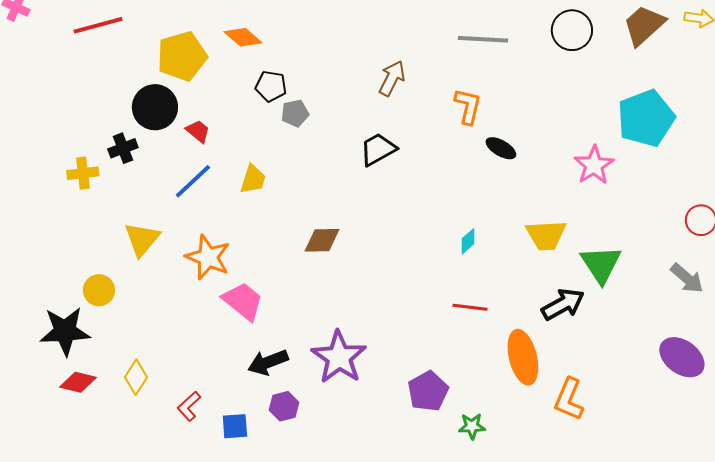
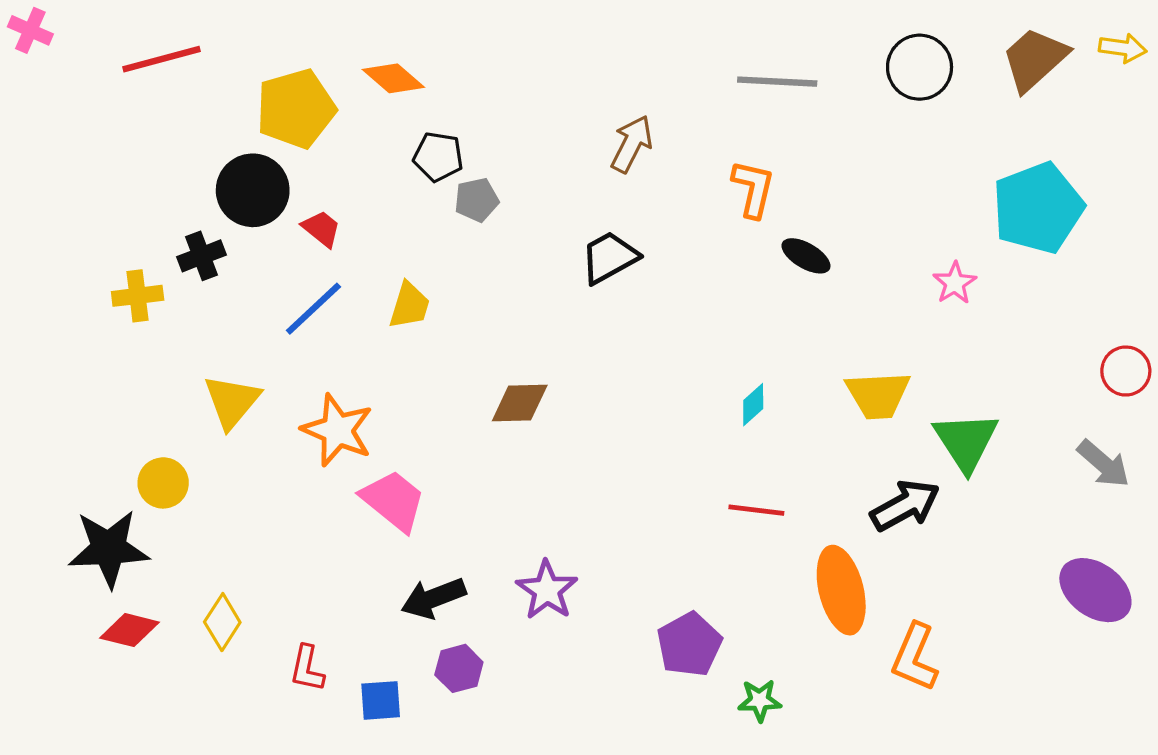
pink star: (594, 165) -> (955, 283), size x0.7
purple star: (339, 357) -> (547, 590), size x0.7
red L-shape: (189, 406) -> (307, 668), turned -36

